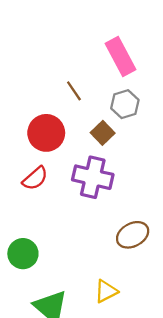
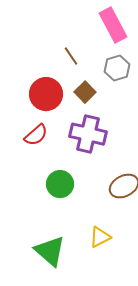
brown square: (103, 133) -> (85, 92), moved
green circle: (23, 254) -> (60, 184), moved

